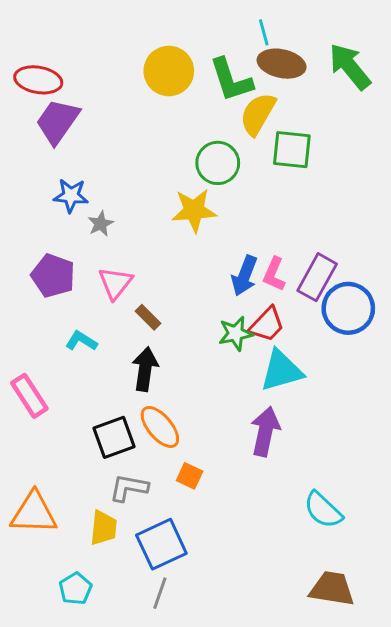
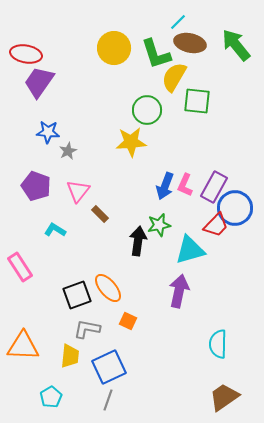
cyan line: (264, 32) -> (178, 22), turned 60
red trapezoid: (267, 325) -> (216, 225), moved
black arrow: (145, 369) -> (138, 241), moved
cyan semicircle: (323, 510) -> (218, 344), turned 48
brown trapezoid: (332, 589) -> (224, 397), turned -44

